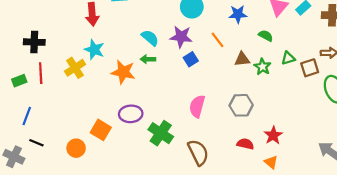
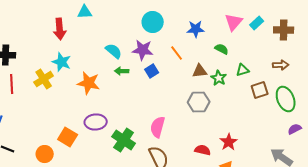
green arrow: (148, 59) -> (122, 71), moved
brown square: (310, 68) -> (260, 90), moved
gray hexagon: (241, 105) -> (199, 102), moved
pink semicircle: (197, 106) -> (158, 127), moved

